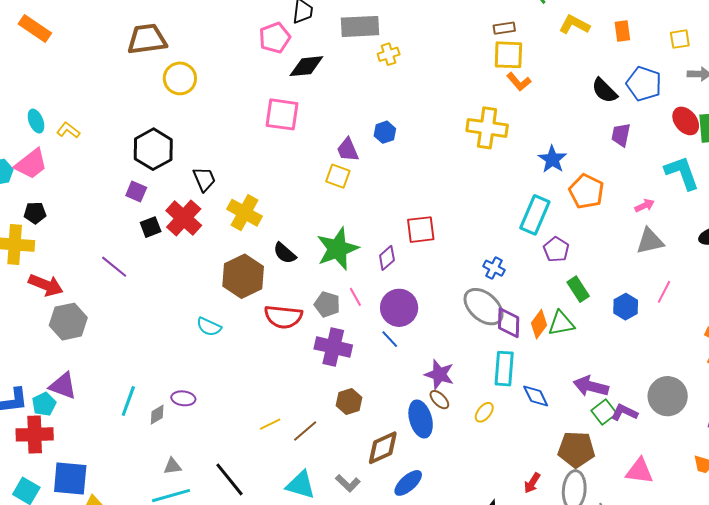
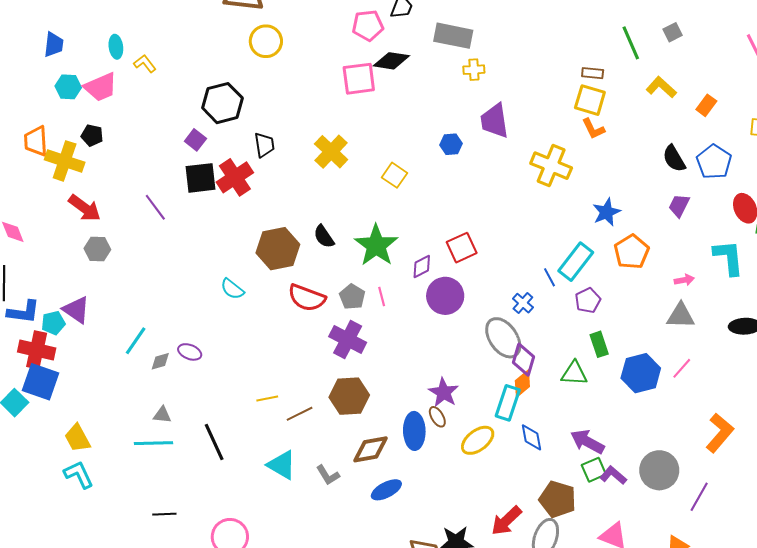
orange rectangle: (622, 31) -> (706, 105), turned 30
pink square: (282, 114) -> (359, 79), moved, turned -30
purple trapezoid: (348, 150) -> (494, 121), moved, size x1.4
yellow cross: (245, 213) -> (331, 152), moved
black square: (151, 227) -> (200, 178), size x1.6
red square: (421, 230) -> (462, 248), turned -32
green star: (338, 249) -> (376, 245), turned -30
blue hexagon: (626, 307) -> (641, 373), size x1.5
purple circle: (399, 308) -> (445, 296), moved
gray hexagon: (68, 322) -> (97, 249), size x0.7
orange diamond: (539, 324) -> (522, 384), moved
blue line: (390, 339) -> (550, 277), moved
brown hexagon: (349, 401) -> (349, 396), size x1.5
yellow ellipse: (484, 412) -> (478, 440), size x1.6
blue square: (70, 479) -> (41, 382), moved
red arrow: (532, 483) -> (506, 521), size x1.6

